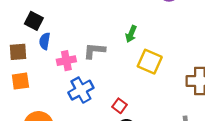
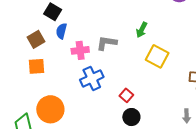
brown square: (18, 52) -> (36, 39), turned -30

